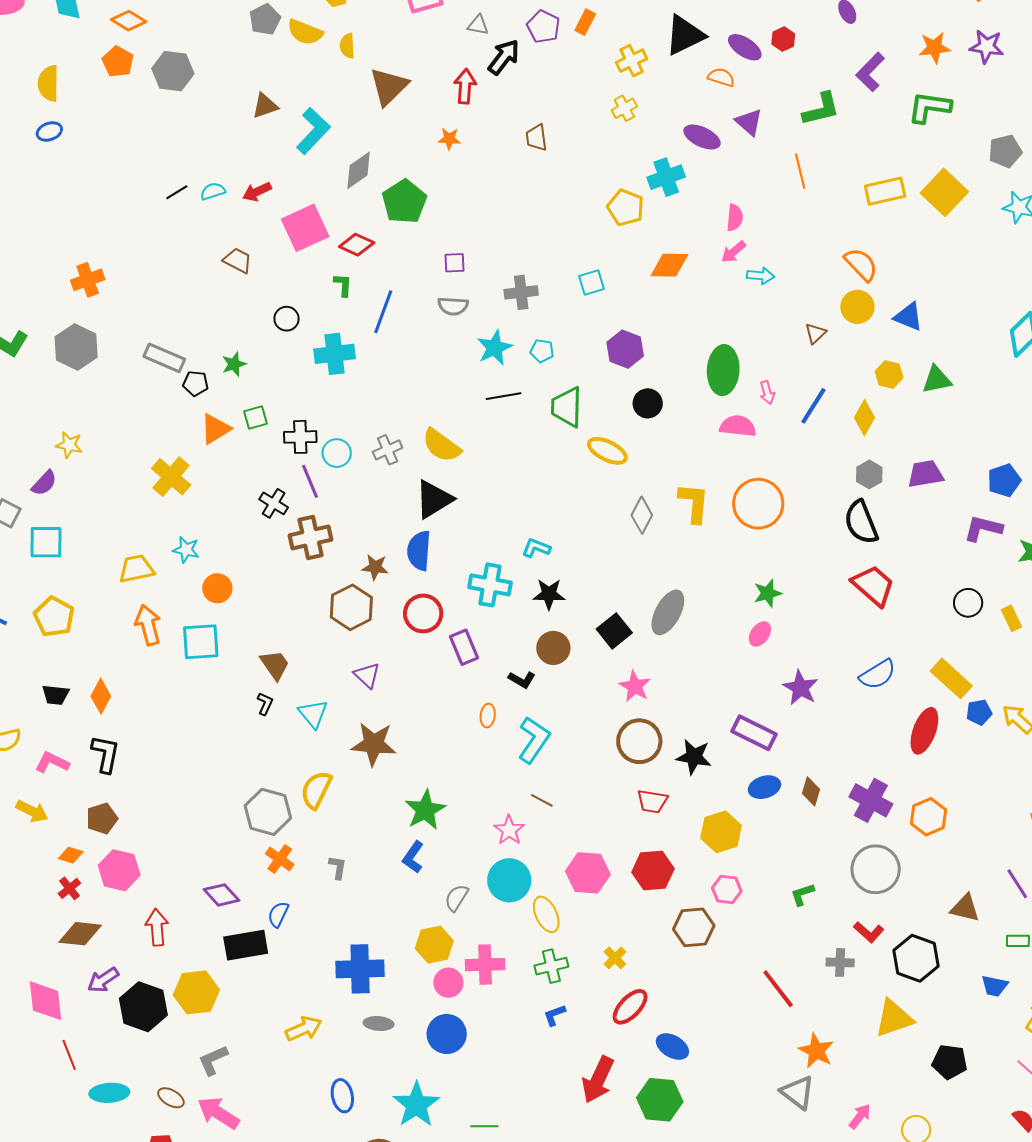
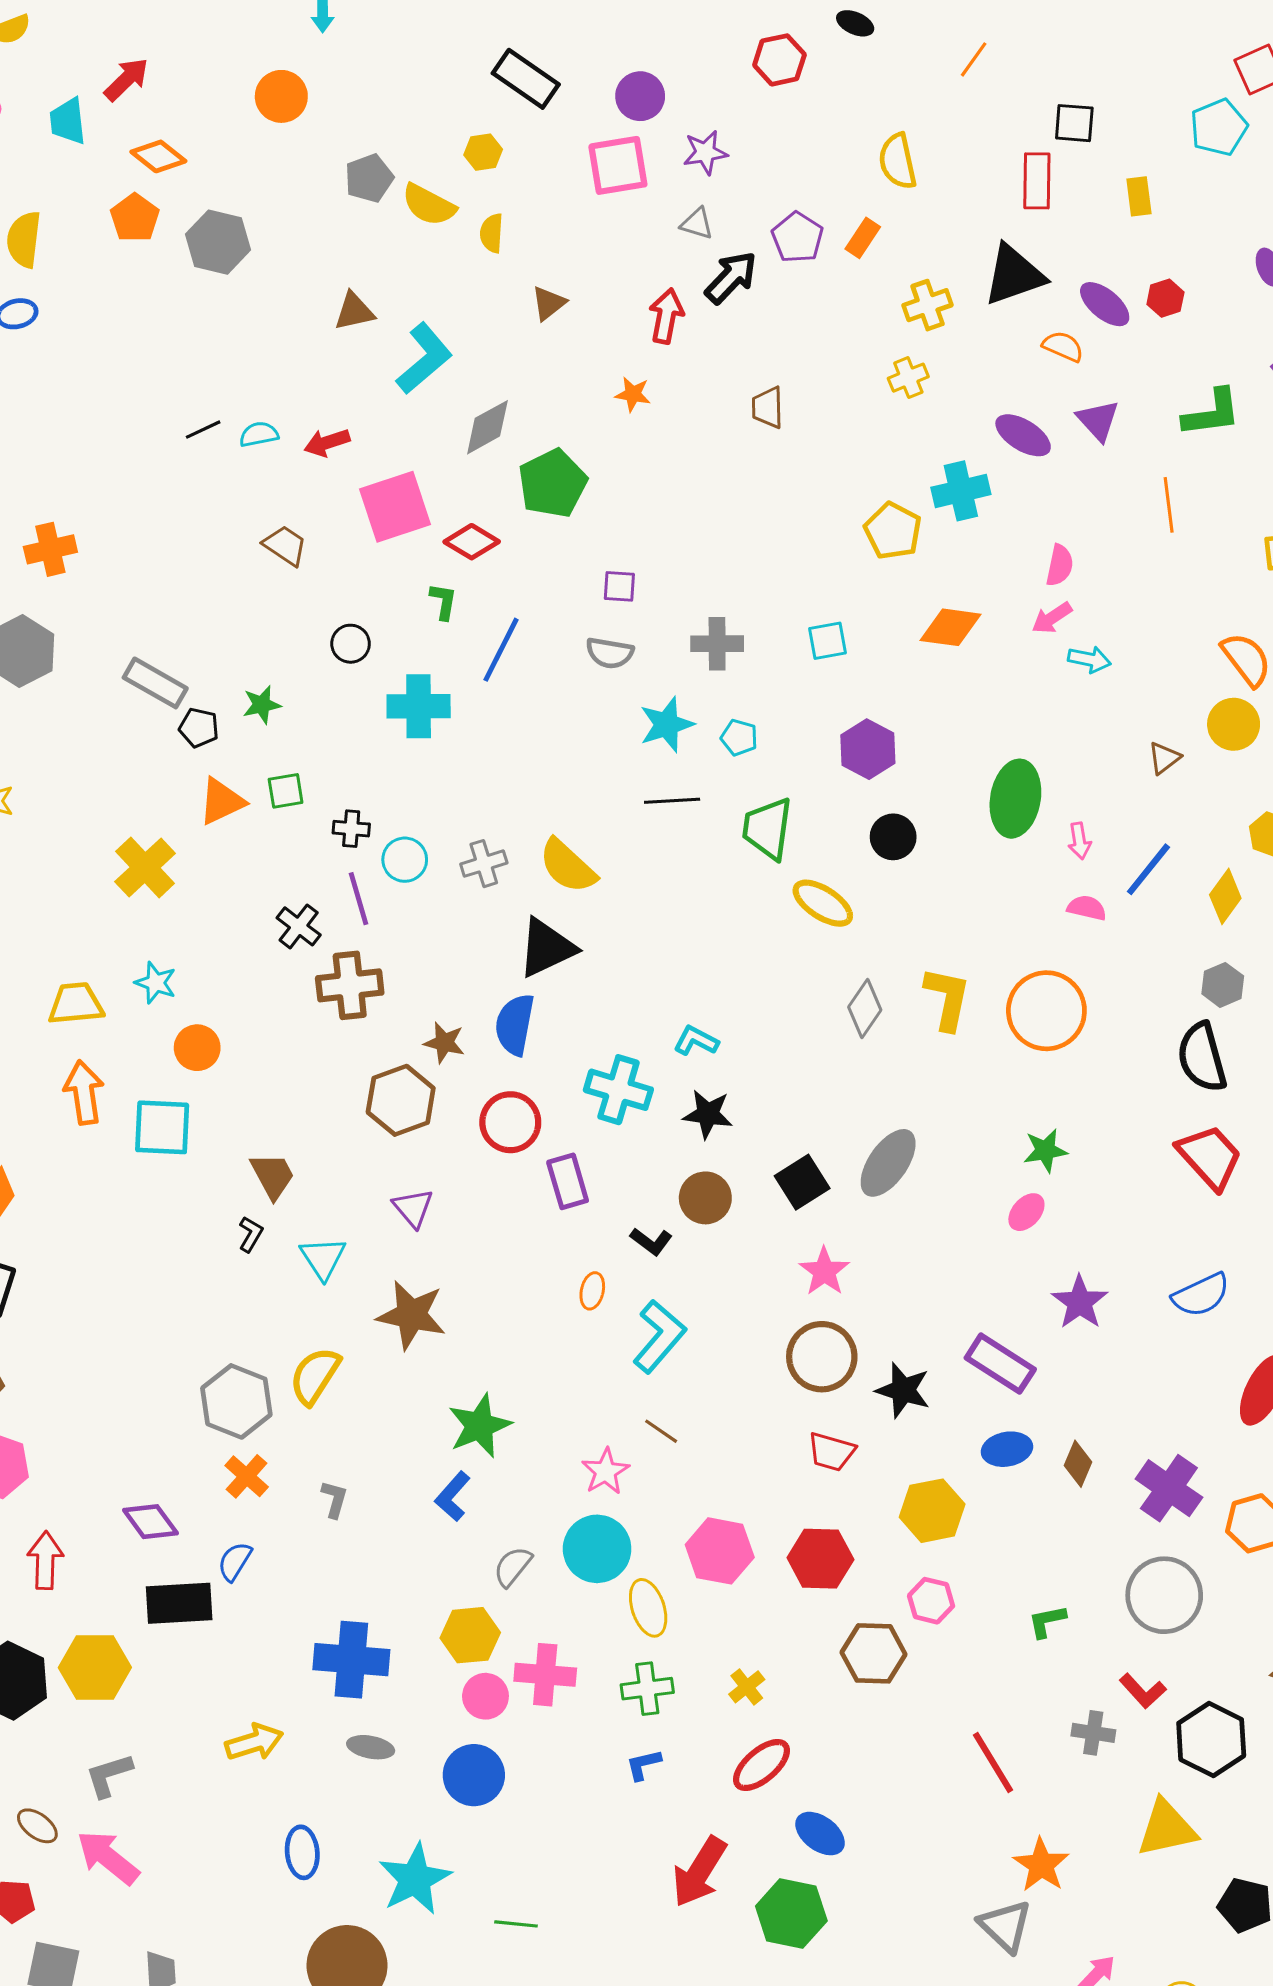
brown triangle: (389, 87) -> (549, 303), size x0.6
pink semicircle: (738, 426) -> (1087, 908), moved, size x0.7
black cross: (300, 437) -> (351, 829), size x0.7

